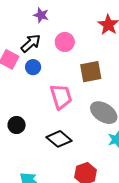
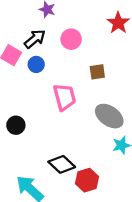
brown square: (91, 72) -> (97, 72), size x0.7
black diamond: (59, 139) -> (62, 164), moved

